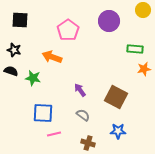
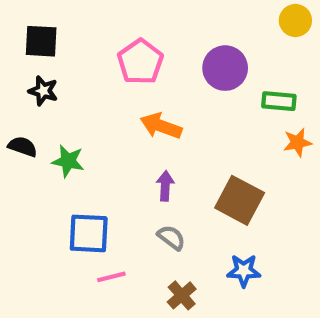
purple circle: (109, 21) -> (225, 68), moved
black star: (14, 50) -> (43, 91), moved
orange arrow: (52, 57) -> (161, 126), moved
purple arrow: (80, 90) -> (165, 186), turned 40
brown cross: (88, 143) -> (182, 295), turned 32

